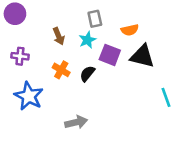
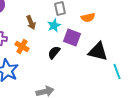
black triangle: (142, 56) -> (98, 51), moved
orange cross: (61, 70) -> (22, 46), moved

